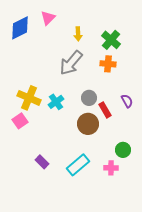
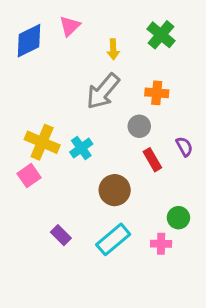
green cross: (111, 40) -> (161, 35), moved
gray circle: (89, 98) -> (139, 126), moved
brown circle: (88, 124) -> (115, 190), moved

